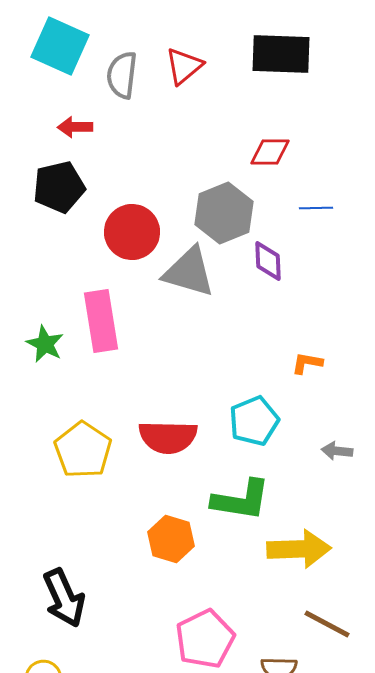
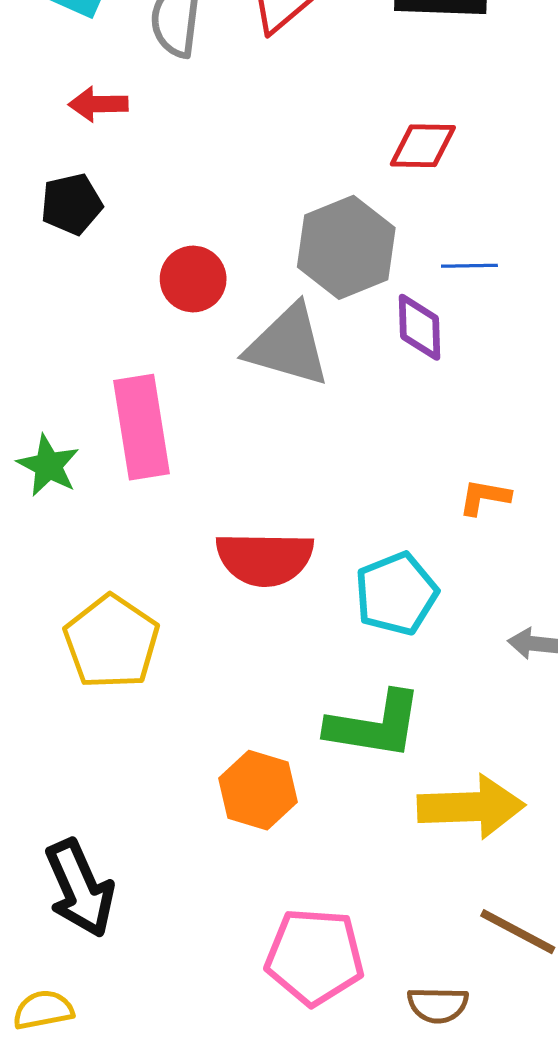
black pentagon: (59, 187) -> (72, 204), size x0.7
blue line: (316, 208) -> (469, 266), moved
red circle: (132, 232) -> (193, 279), size x0.7
red semicircle: (168, 437) -> (265, 559), moved
pink pentagon: (205, 639) -> (315, 957), turned 30

